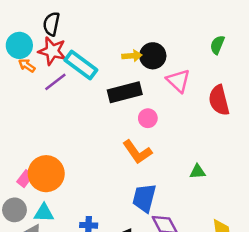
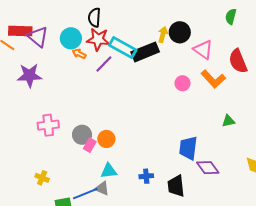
yellow arrow: (132, 56) -> (163, 35), turned -63
black rectangle: (125, 92) -> (145, 52), moved
orange L-shape: (137, 152) -> (213, 79), moved
orange circle: (46, 174) -> (106, 139), size x0.6
gray circle: (14, 210) -> (82, 135), moved

